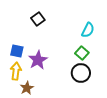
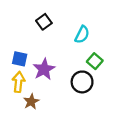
cyan semicircle: (88, 30) -> (82, 35), moved
black circle: (81, 73) -> (82, 82), moved

